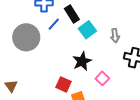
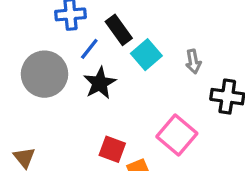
black star: (82, 61) -> (100, 83), moved
pink square: (102, 78) -> (177, 135), size x1.6

